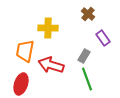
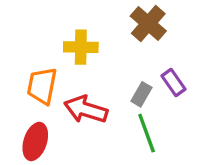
brown cross: (88, 14) -> (148, 24), size x1.5
purple rectangle: (103, 38) -> (173, 82), moved

